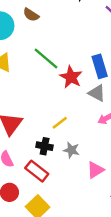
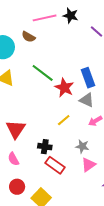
yellow line: (60, 123) -> (64, 120), moved
gray star: (71, 150) -> (82, 146), moved
red rectangle: (37, 171) -> (55, 165), moved

